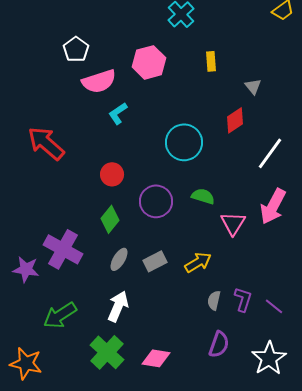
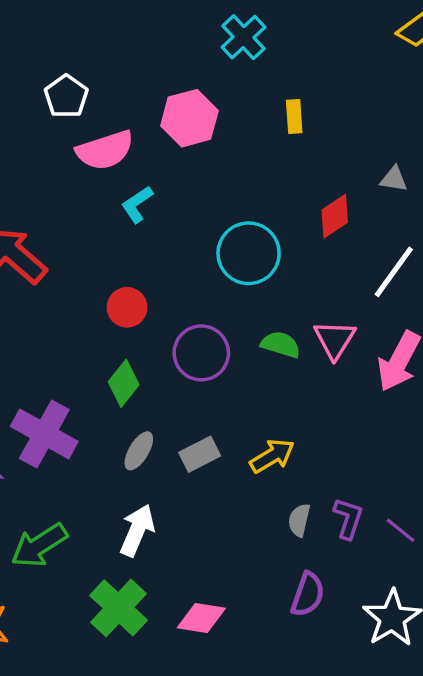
gray triangle: (253, 86) -> (394, 179), moved, turned -42
pink triangle: (233, 223) -> (335, 339), moved

